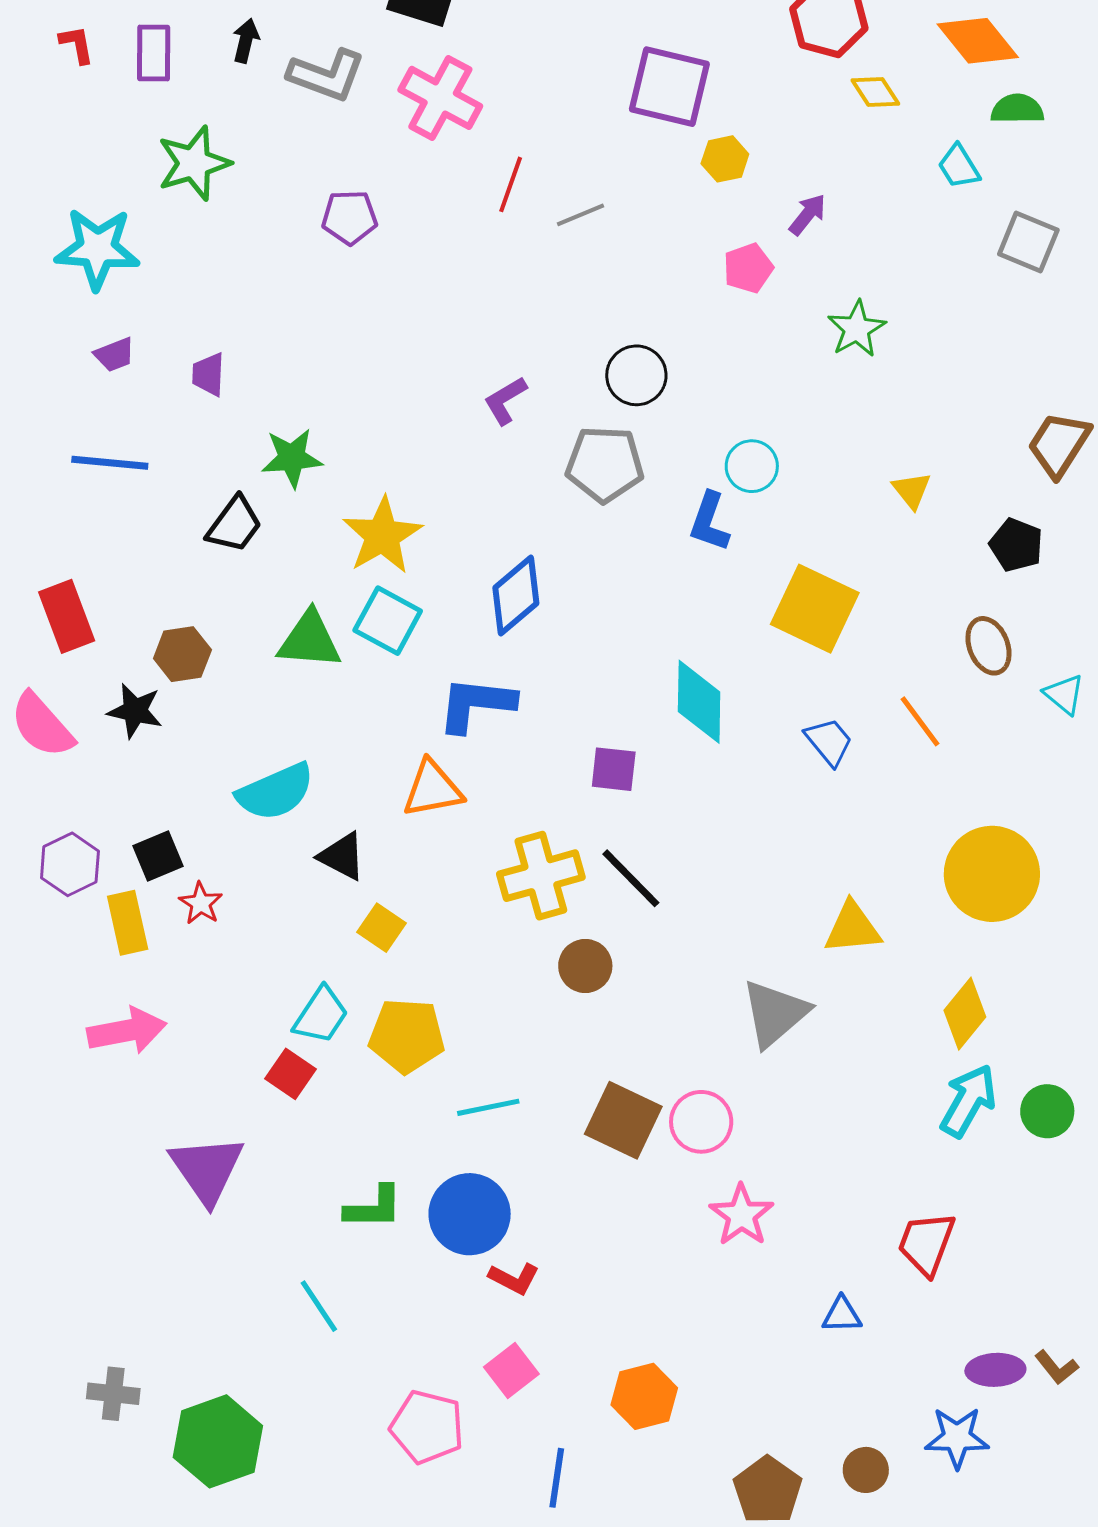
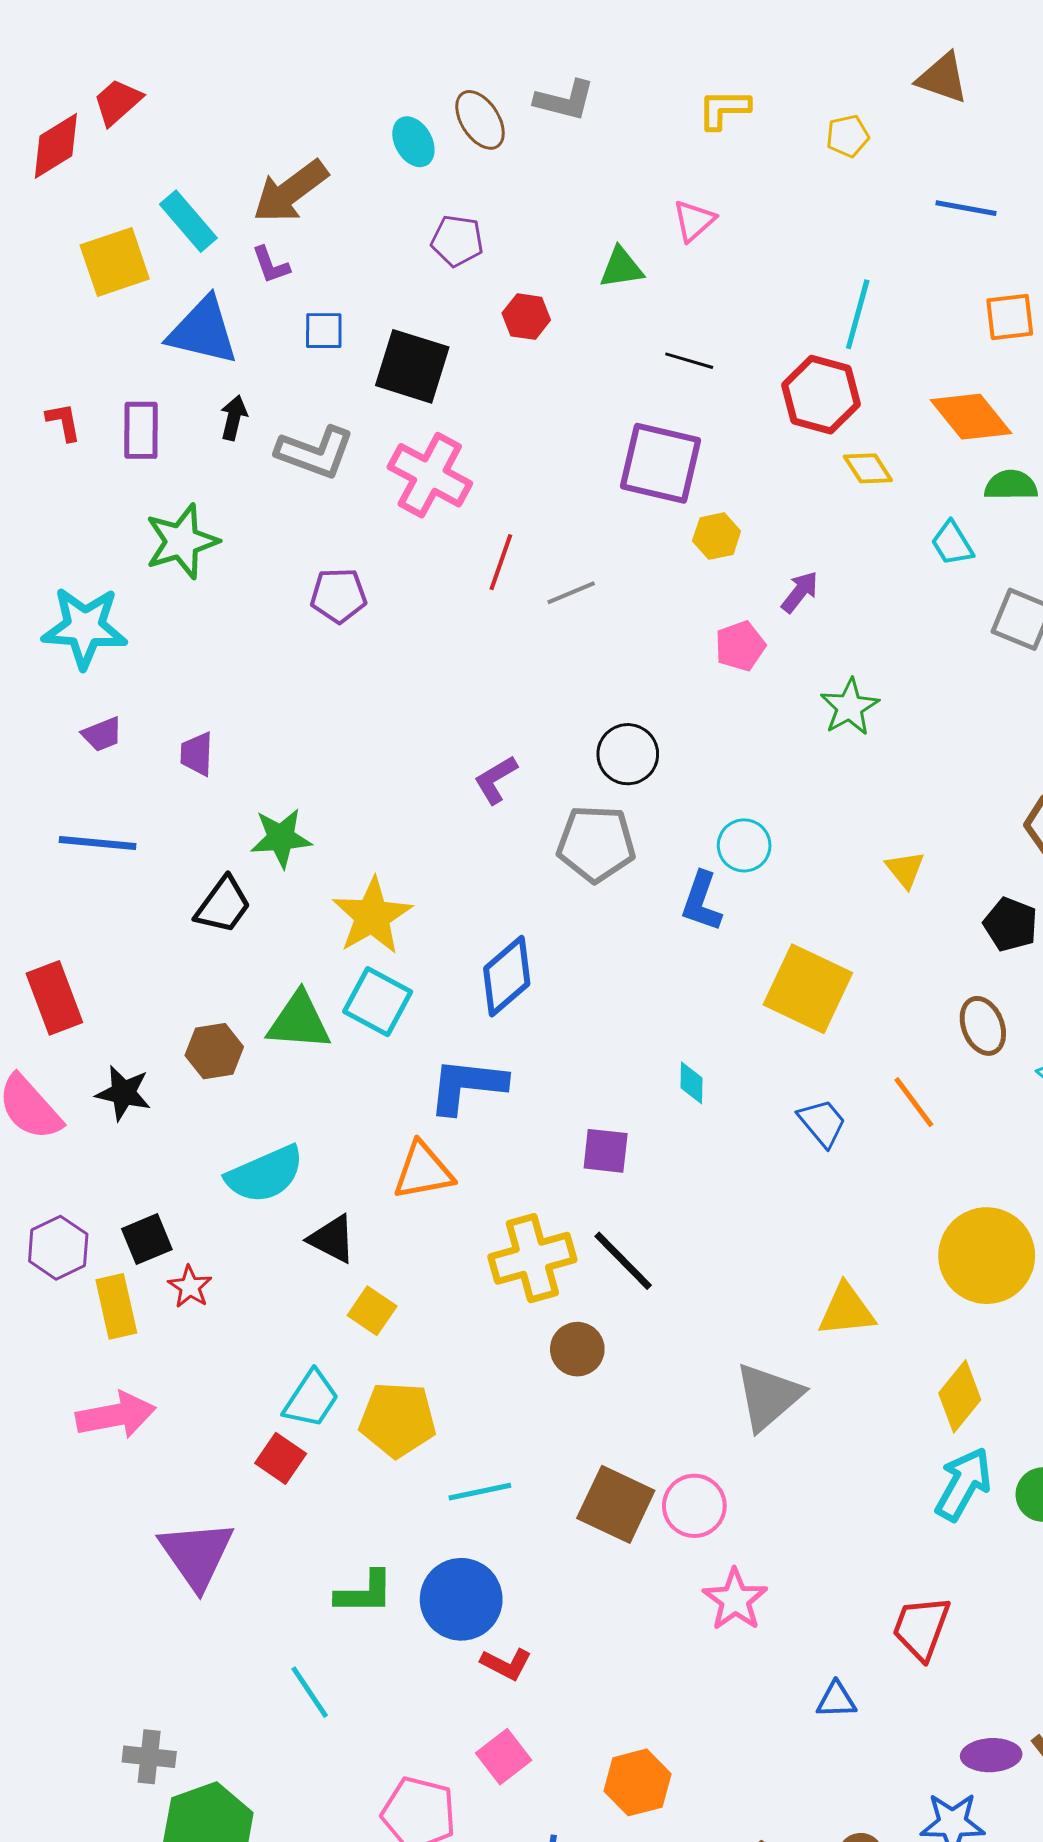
brown hexagon: (182, 654) -> (214, 1051), moved
cyan diamond: (699, 702) -> (691, 1083), size x0.5
gray cross: (113, 1394) -> (149, 1757), moved

